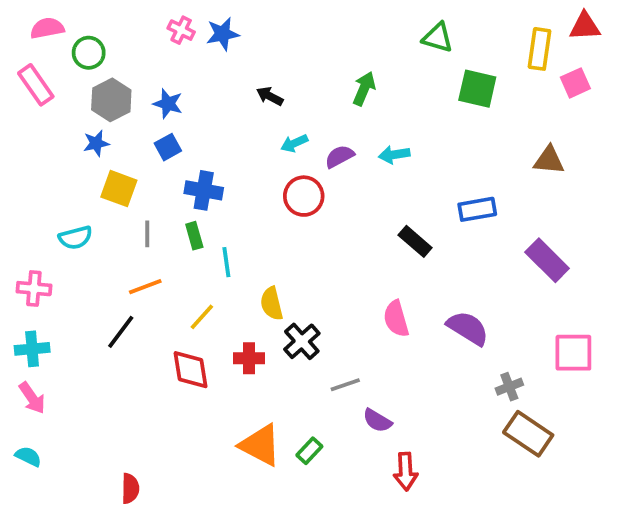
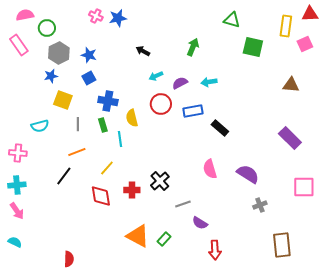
blue rectangle: (477, 209) -> (193, 111), moved
yellow semicircle: (272, 304) -> (132, 118), moved
gray cross: (509, 387) -> (260, 205), moved
brown rectangle: (528, 434) -> (282, 245), moved, turned 50

